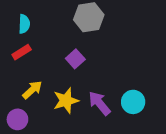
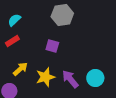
cyan semicircle: (24, 24) -> (14, 20), turned -136
purple square: (75, 59) -> (52, 46), turned -32

